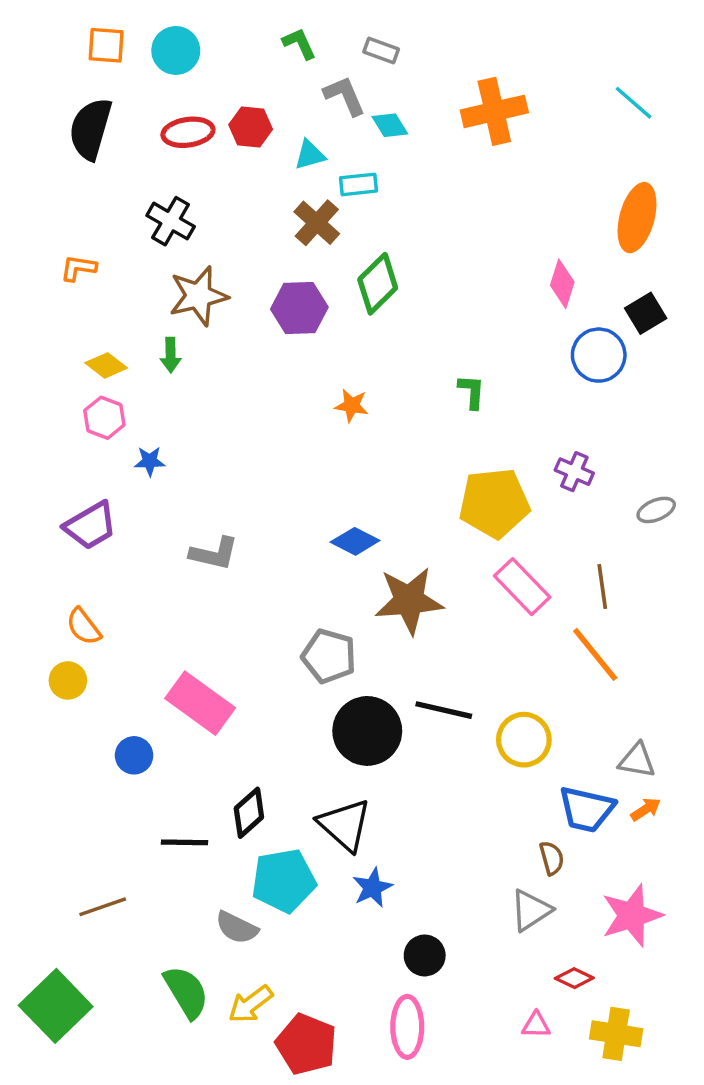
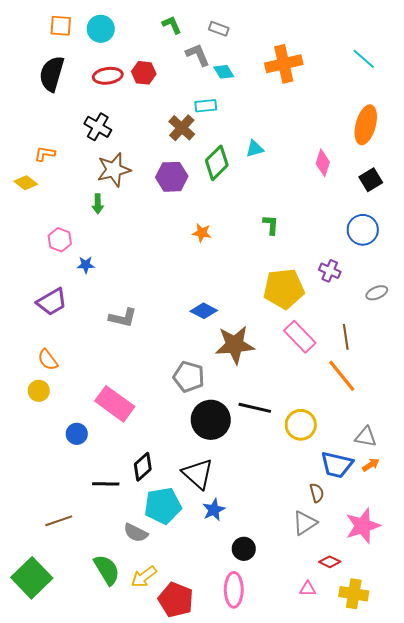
cyan triangle: (310, 155) -> (255, 149), moved
blue circle: (599, 355) -> (363, 230), moved
yellow diamond: (106, 365) -> (26, 183), moved

